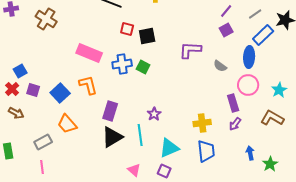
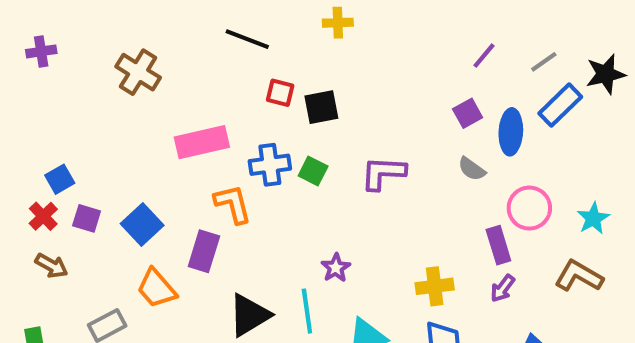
brown cross: (46, 19) -> (138, 72), moved
purple square: (226, 30) -> (468, 113), moved
purple L-shape: (190, 50) -> (383, 173), moved
pink rectangle: (89, 53) -> (202, 142), turned -35
blue ellipse: (249, 57) -> (511, 132), moved
orange L-shape: (88, 85) -> (233, 204), moved
purple rectangle: (110, 111) -> (204, 251), moved

